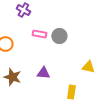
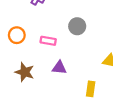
pink rectangle: (39, 34) -> (48, 41), moved

